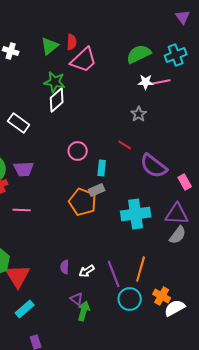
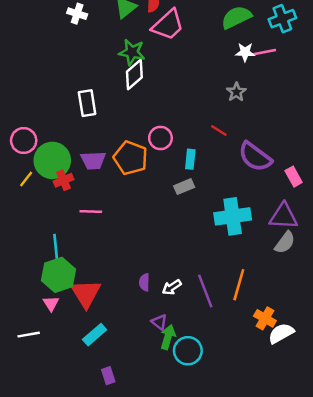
white rectangle: (19, 123) -> (87, 103), turned 45
orange pentagon: (83, 202) -> (131, 158), moved
cyan circle: (130, 299) -> (188, 351), moved

